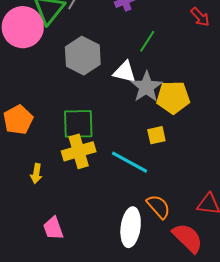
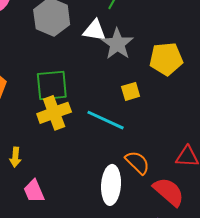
yellow pentagon: (173, 97) -> (166, 59), moved
yellow arrow: (36, 174) -> (15, 157), moved

